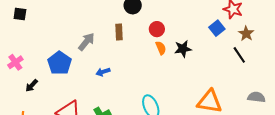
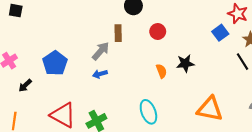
gray arrow: (86, 42) -> (101, 51), moved
orange semicircle: (161, 48) -> (161, 71), moved
black star: (183, 49) -> (185, 63), moved

